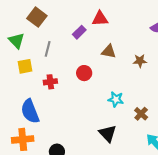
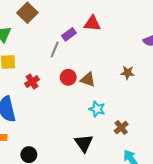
gray line: (48, 49) -> (55, 49), moved
brown triangle: (109, 51) -> (88, 80), moved
red cross: (50, 82) -> (32, 82), turned -32

